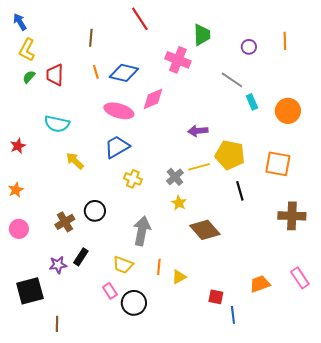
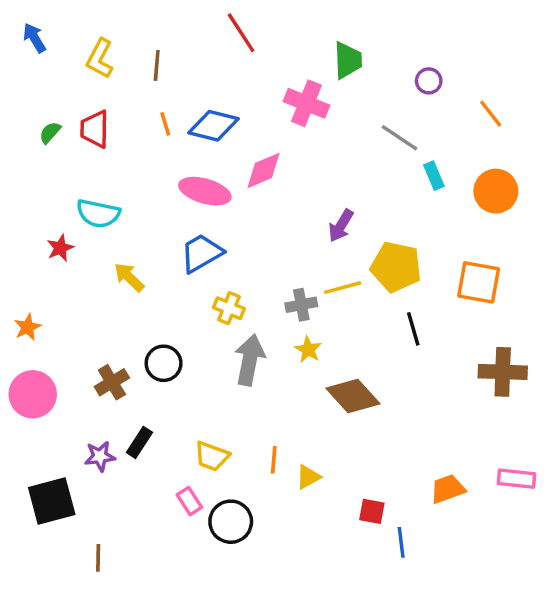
orange line: (285, 41) -> (491, 114), moved, turned -36
yellow L-shape: (27, 50) -> (100, 59), moved
purple arrow: (198, 131) -> (341, 226), turned -54
red star: (18, 146) -> (60, 248), moved
gray cross: (175, 177) -> (301, 305), turned 30
pink circle: (19, 229) -> (33, 394), size x1.4
gray arrow: (142, 231) -> (250, 360), moved
pink rectangle: (300, 278) -> (517, 479), turned -50

